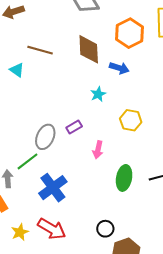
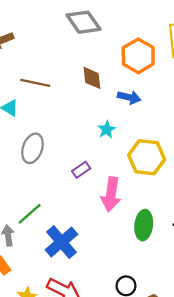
brown diamond: (89, 49) -> (92, 78), size x0.7
yellow hexagon: (131, 120) -> (147, 157), size x1.4
gray ellipse: (45, 137) -> (32, 148), moved
pink arrow: (98, 150) -> (111, 194), size x1.6

